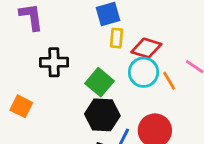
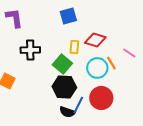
yellow rectangle: (117, 38) -> (74, 47), moved
cyan circle: (144, 72) -> (97, 68), moved

